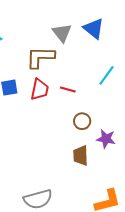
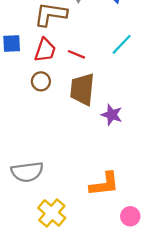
brown circle: (82, 121) -> (41, 81), moved
brown trapezoid: (81, 156) -> (82, 89), moved, size x1.4

